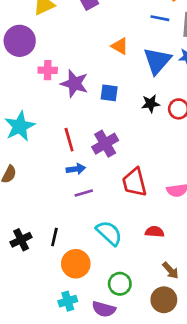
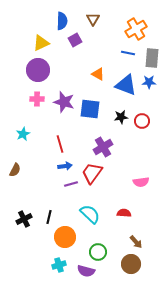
purple circle: (20, 41) -> (38, 70), moved
blue triangle: (157, 61) -> (126, 85), turned -50
pink cross: (48, 70) -> (37, 99), moved
blue square: (109, 93) -> (90, 109), size x1.5
cyan star: (20, 126) -> (23, 134), size x0.6
purple cross: (105, 144) -> (103, 147), moved
red trapezoid: (134, 182) -> (92, 173), moved, turned 50

